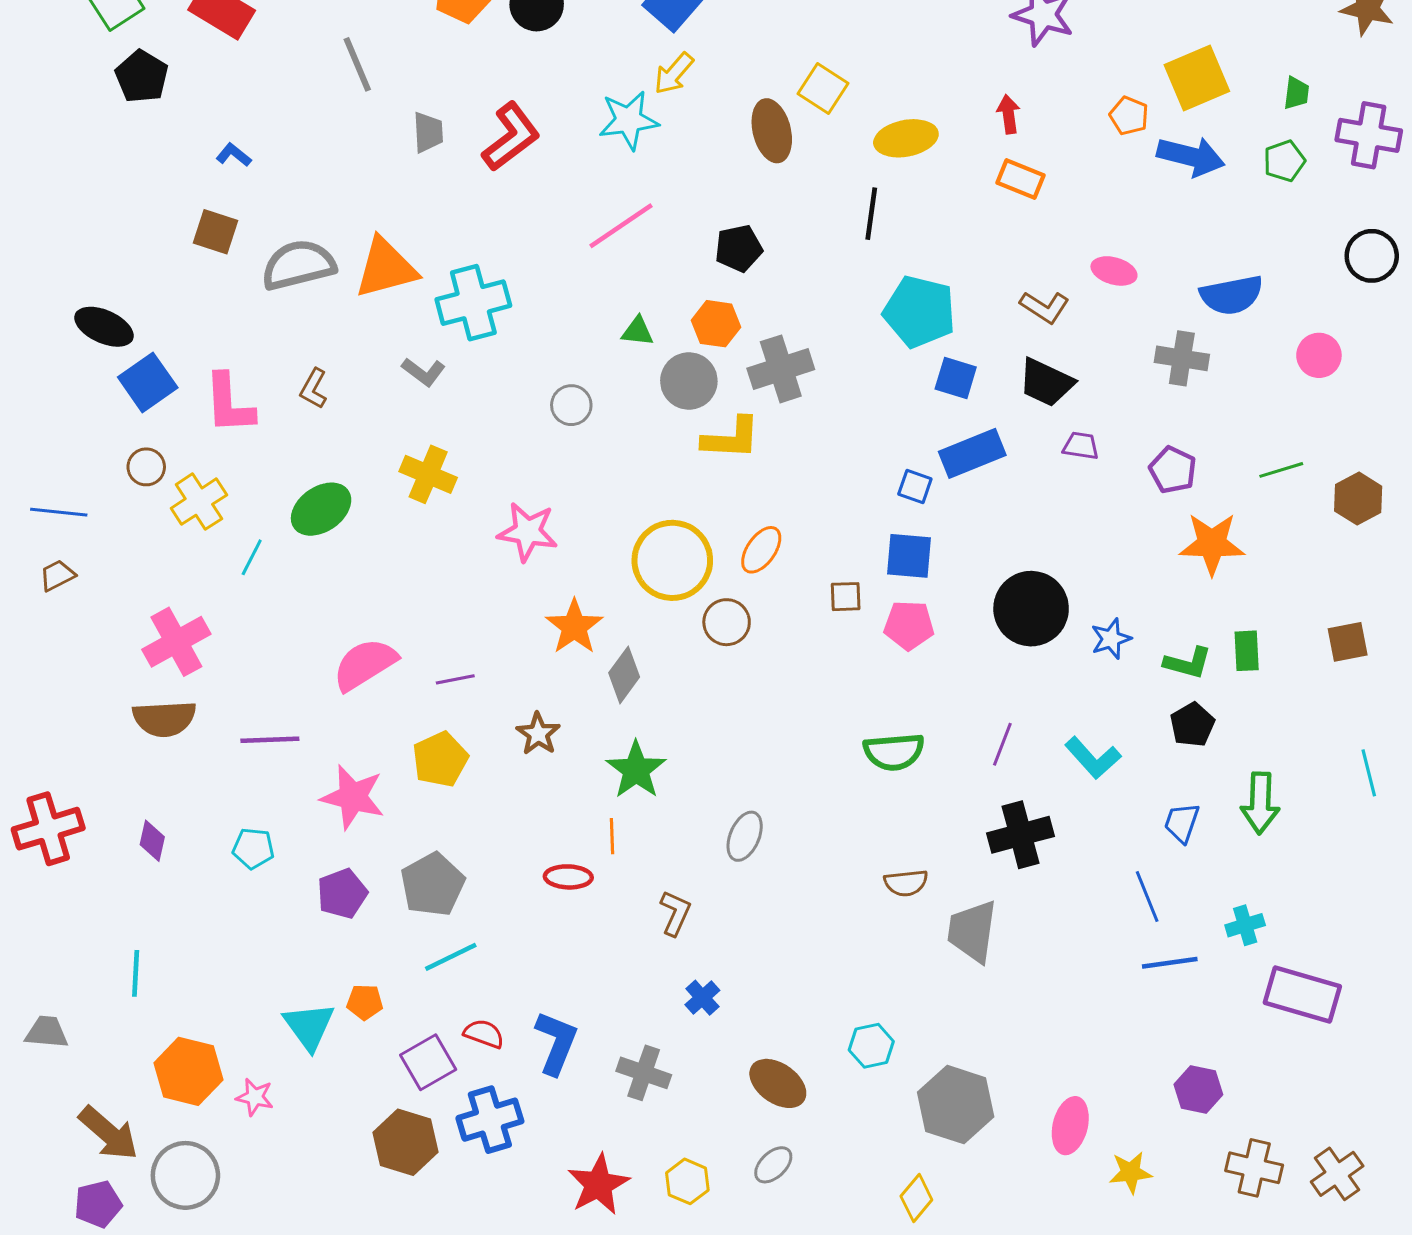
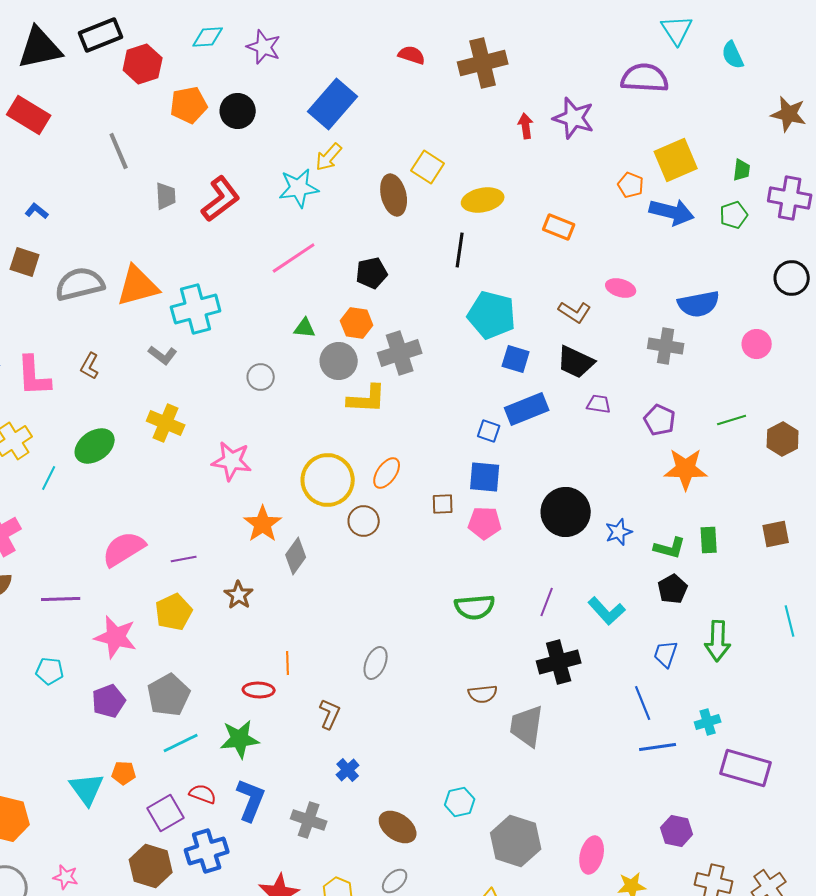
red arrow: (1008, 114) -> (526, 126), moved
green star: (636, 770) -> (240, 739), moved, turned 30
pink star: (255, 1097) -> (66, 877), moved

